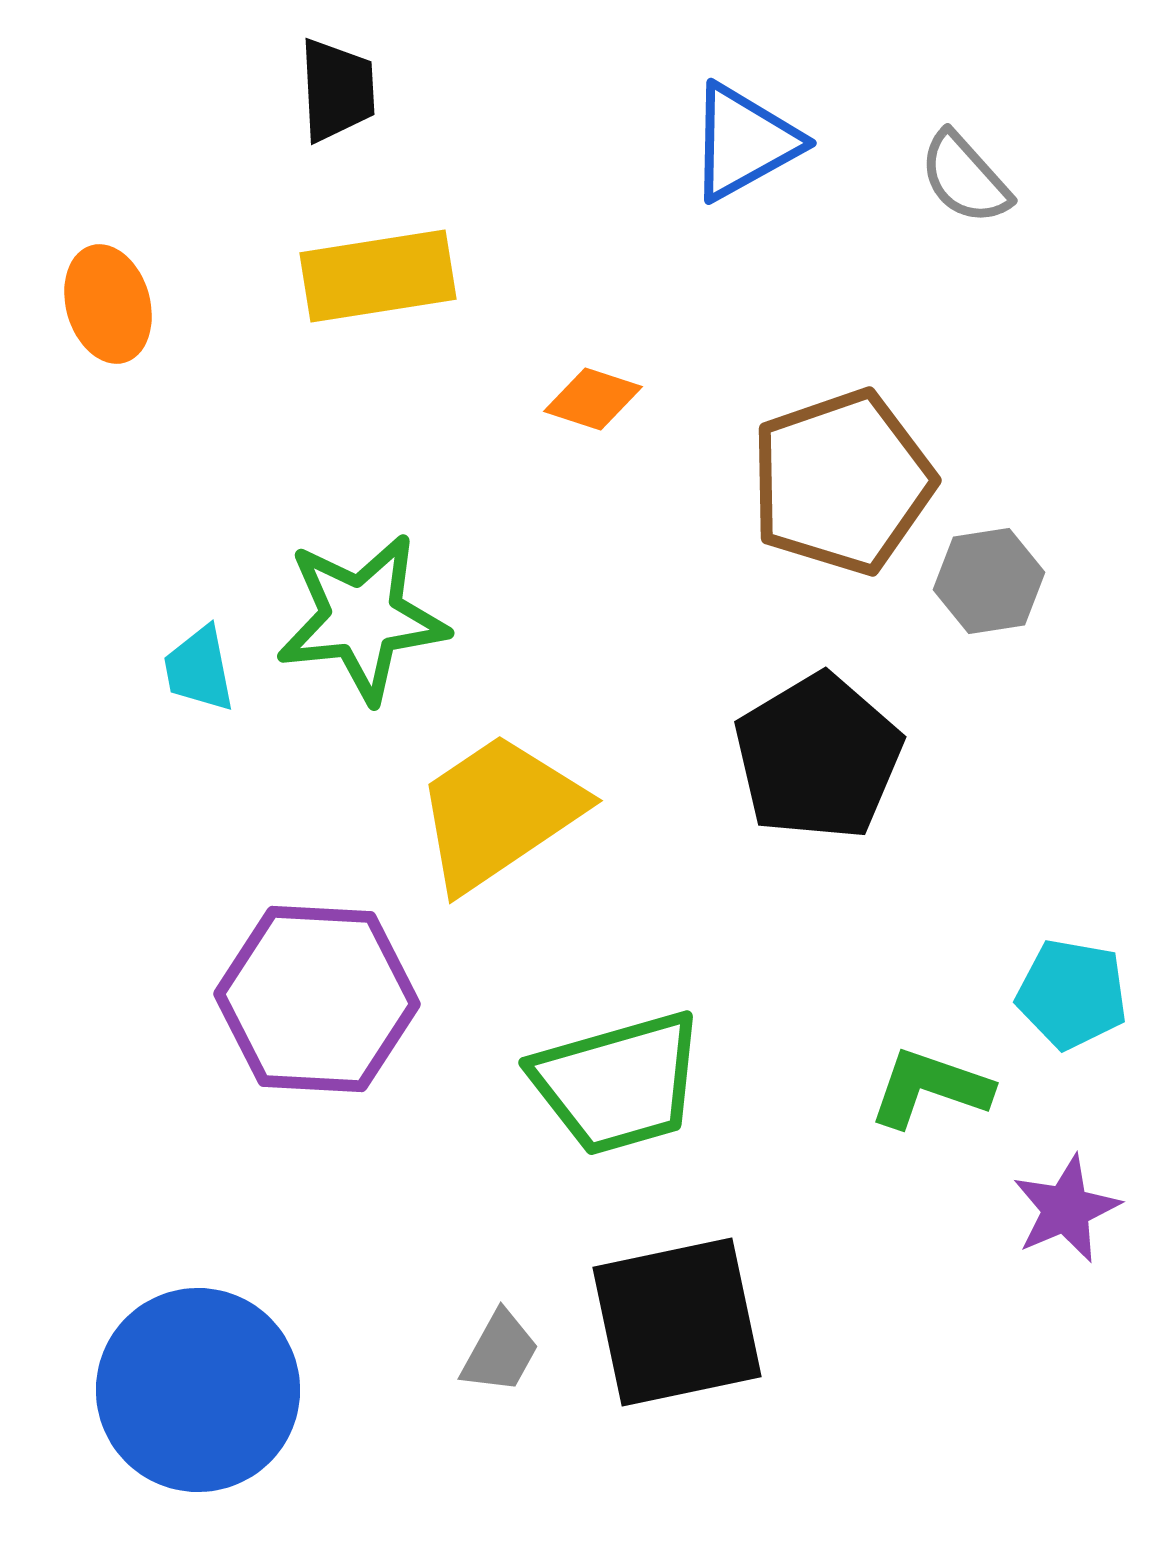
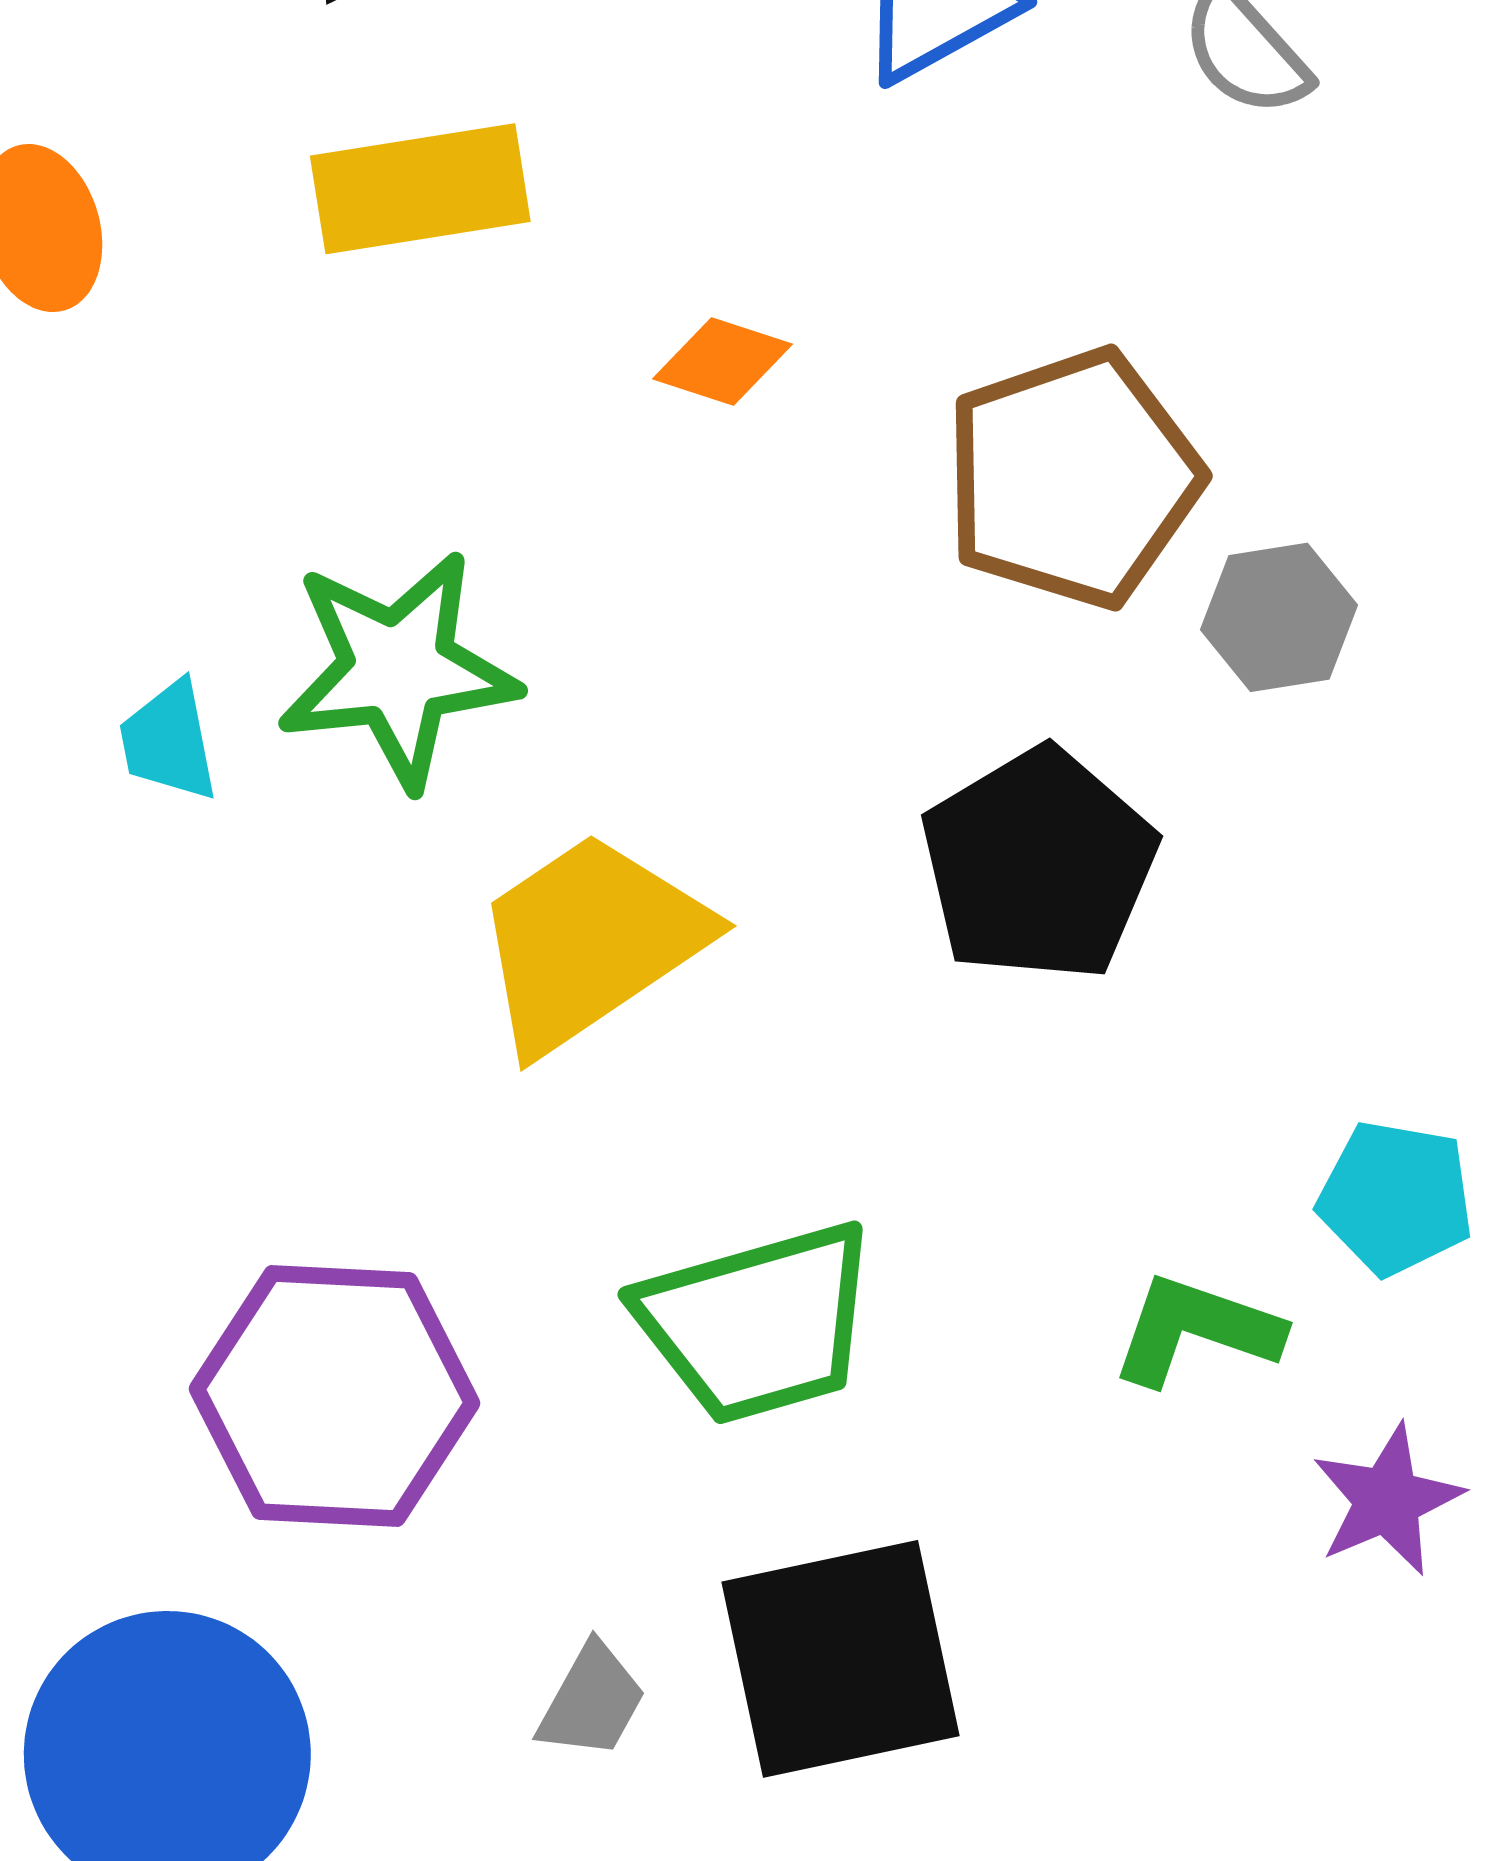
purple hexagon: (317, 999) -> (335, 1396), moved

